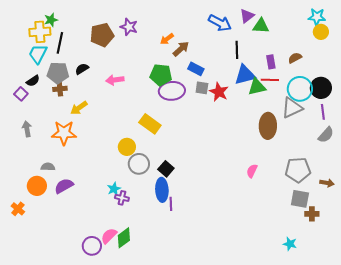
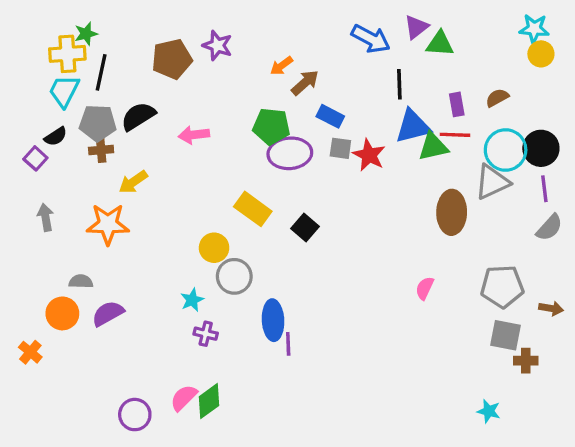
black semicircle: (82, 69) -> (138, 116), size x1.5
black square: (166, 169) -> (305, 227), moved
cyan star: (114, 189) -> (192, 300), moved
purple circle: (92, 246) -> (135, 415), moved

